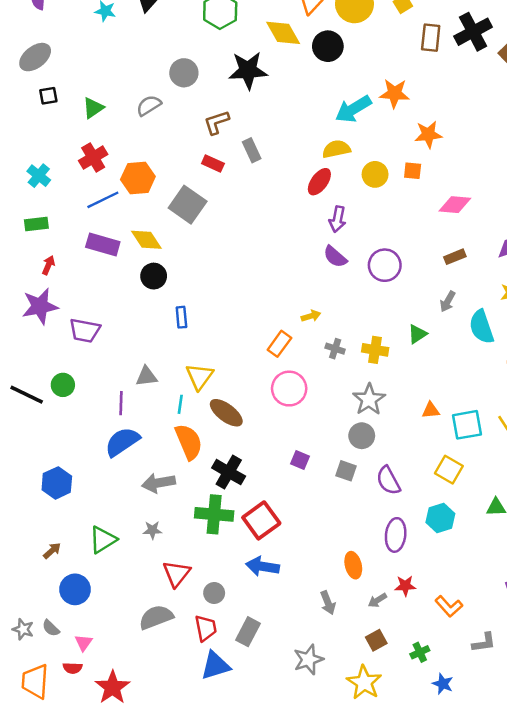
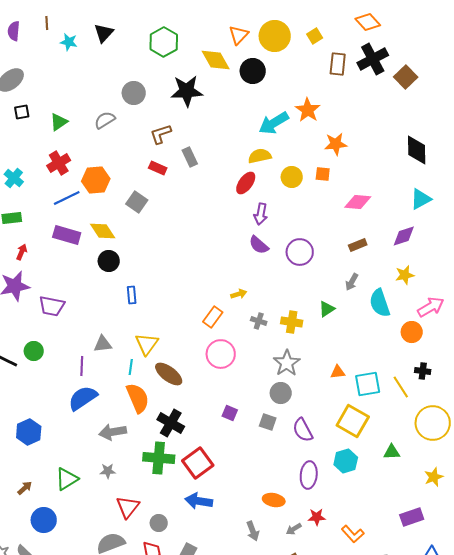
orange star: (394, 93) -> (308, 110), turned 30
gray square: (188, 205) -> (137, 202), size x0.7
yellow square: (449, 470) -> (353, 421), size x1.4
orange ellipse: (353, 565) -> (274, 500), turned -65

